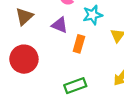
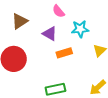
orange rectangle: (79, 44) -> (64, 53), turned 49

